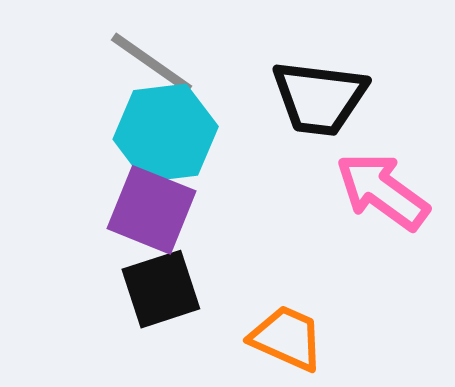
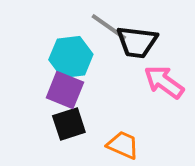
gray line: (152, 63) -> (109, 27), moved

